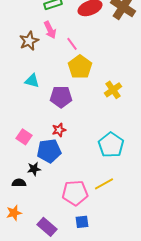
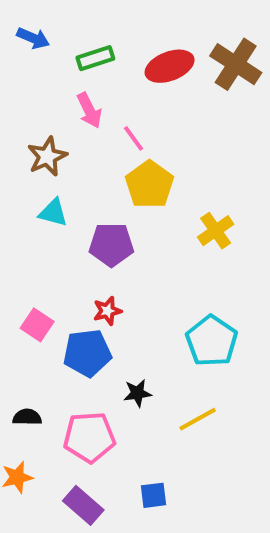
brown star: (29, 41) -> (47, 156), moved
black star: (34, 169) -> (137, 393), moved
pink pentagon: (75, 193) -> (89, 437), moved

